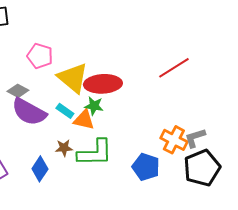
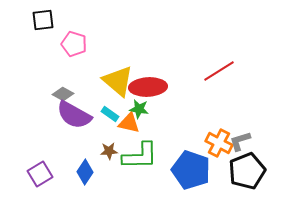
pink pentagon: (40, 56) -> (74, 44), moved
blue pentagon: (146, 167) -> (191, 170), size x1.4

